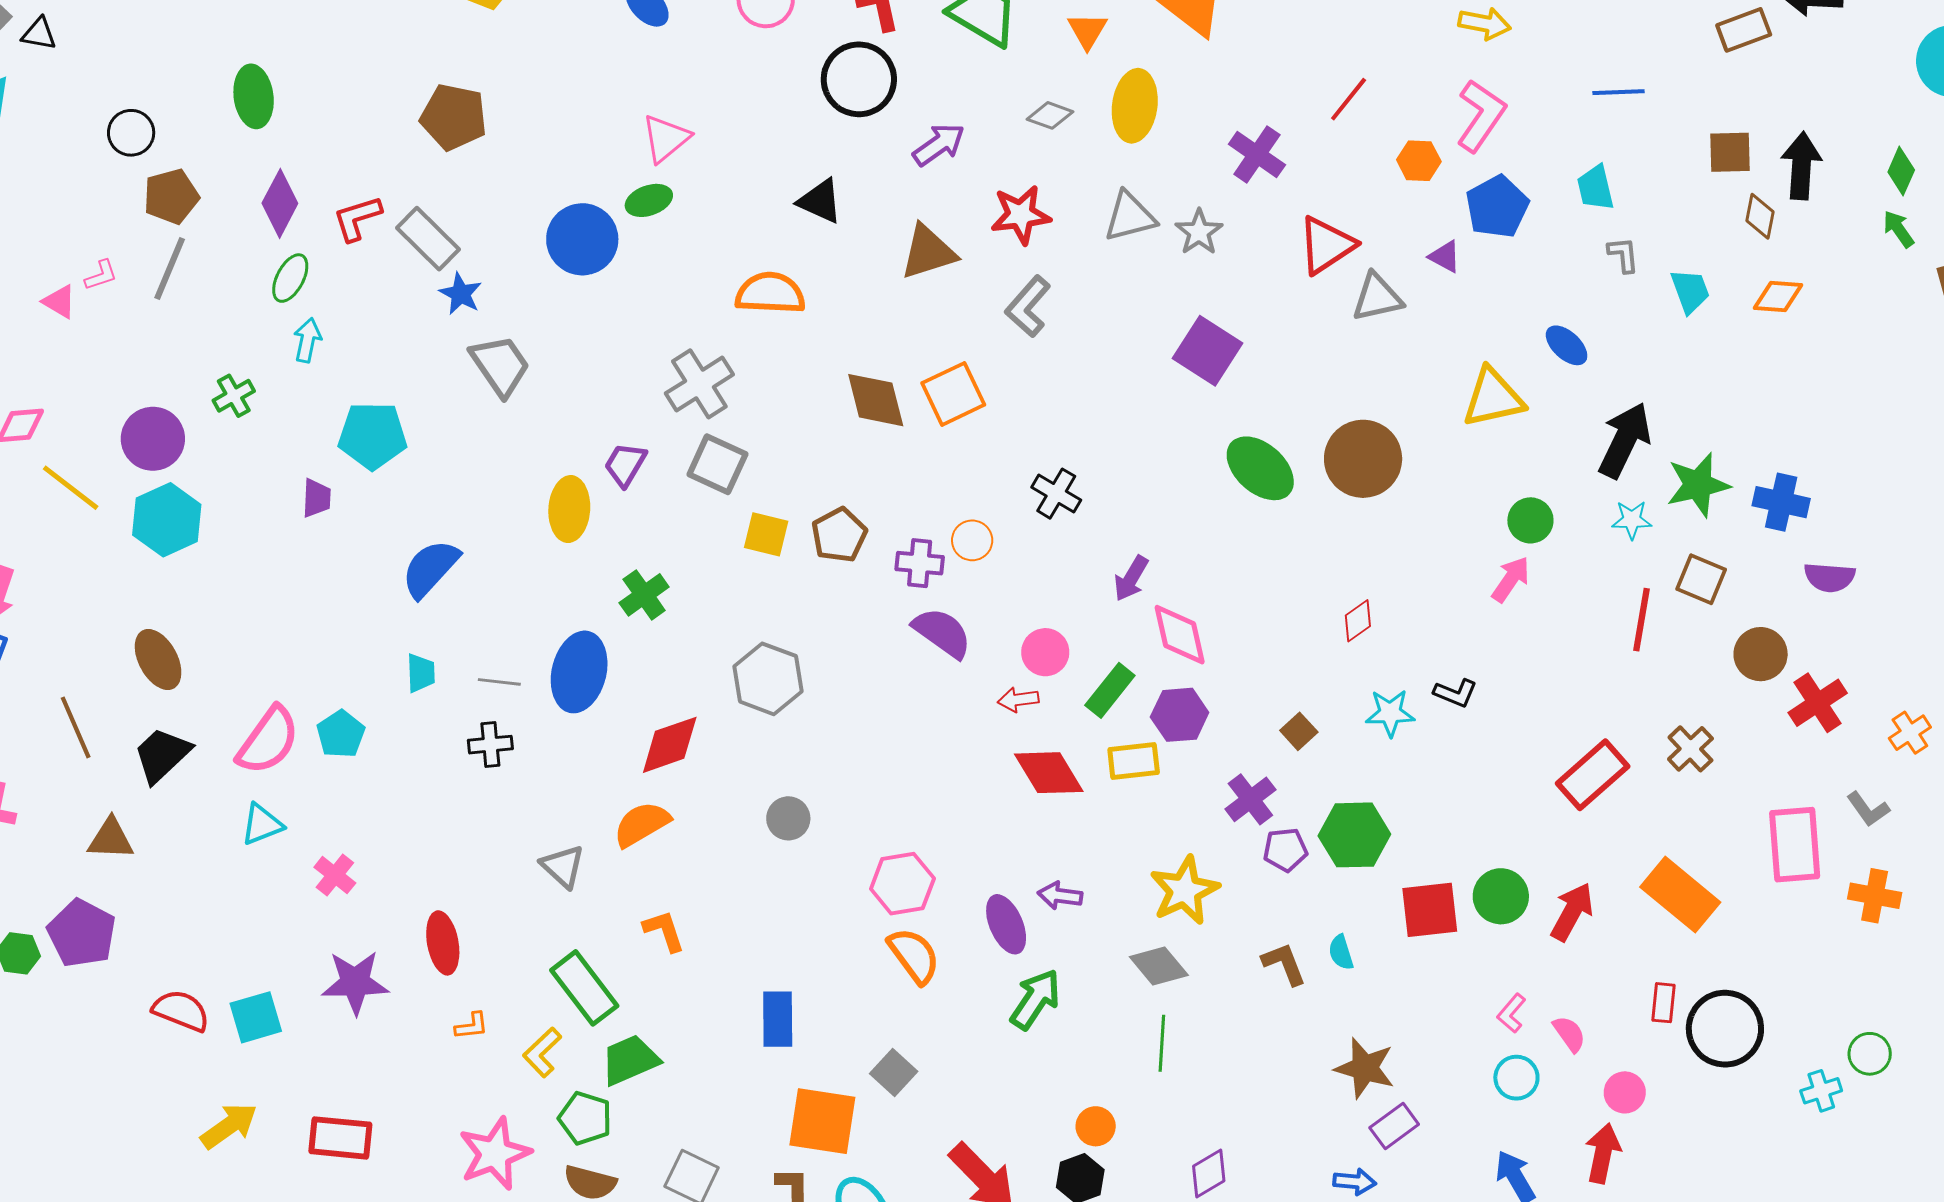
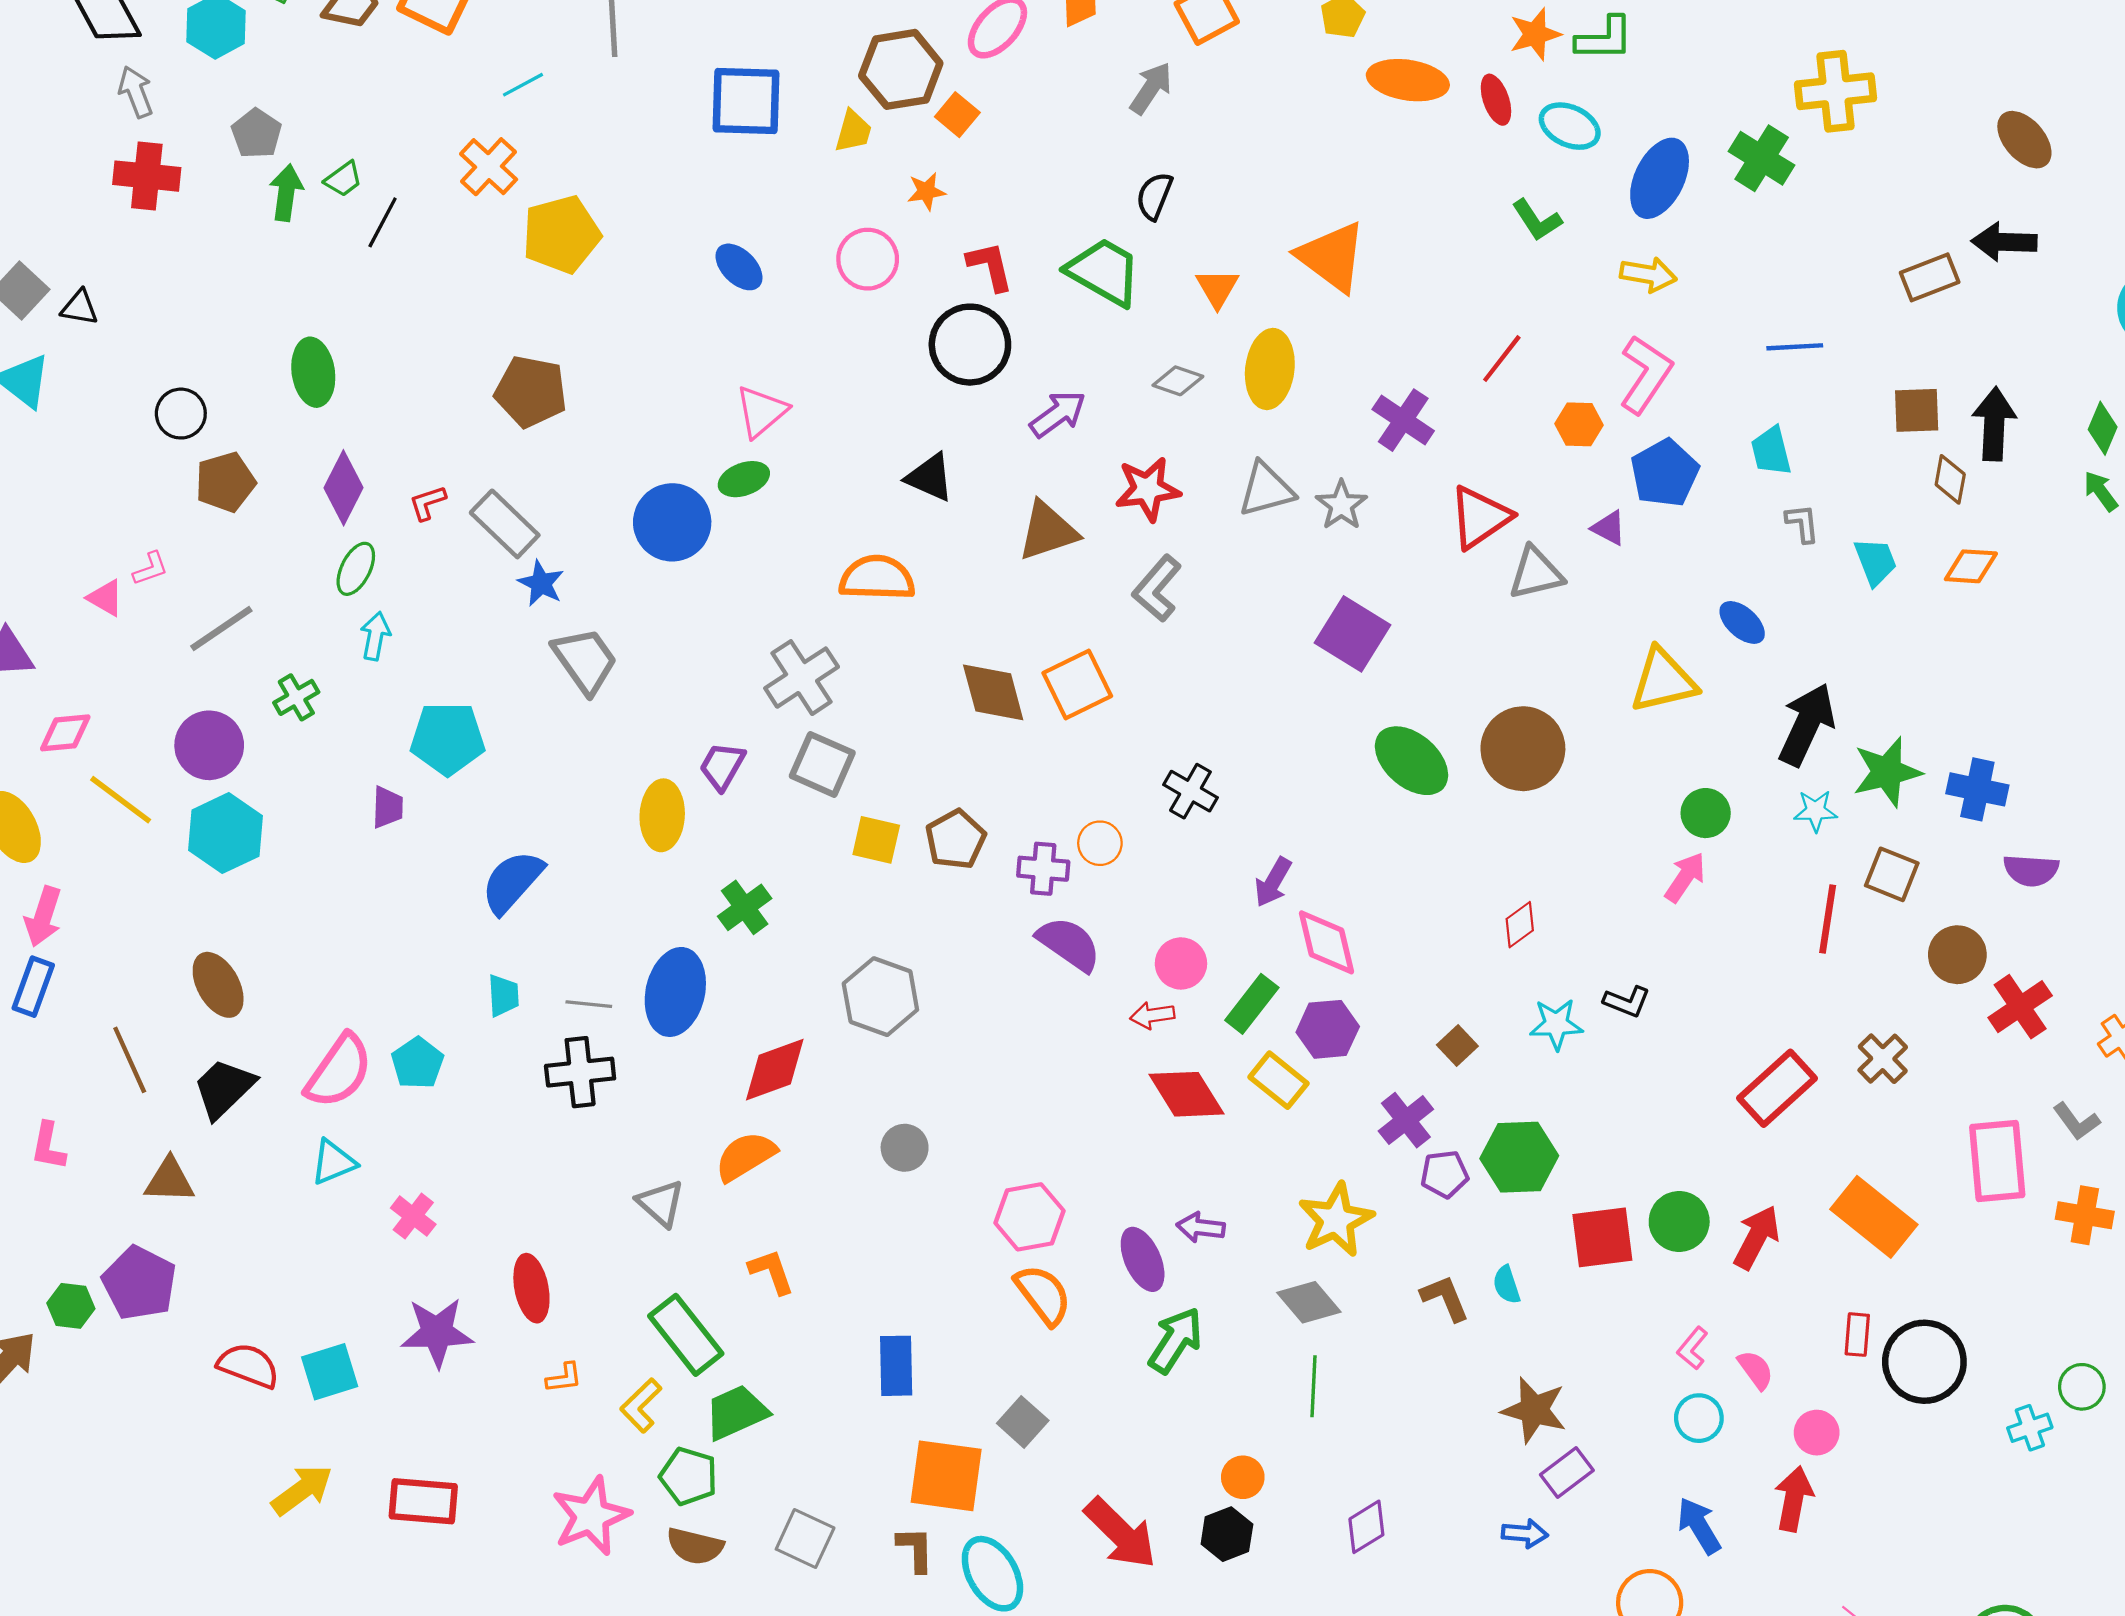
red L-shape: (357, 218) -> (428, 503), size x0.7
gray line: (170, 268) -> (221, 629), moved, turned 34
black cross: (490, 745) -> (580, 1072), size x1.4
yellow rectangle: (1134, 761) -> (1279, 1080), turned 46

